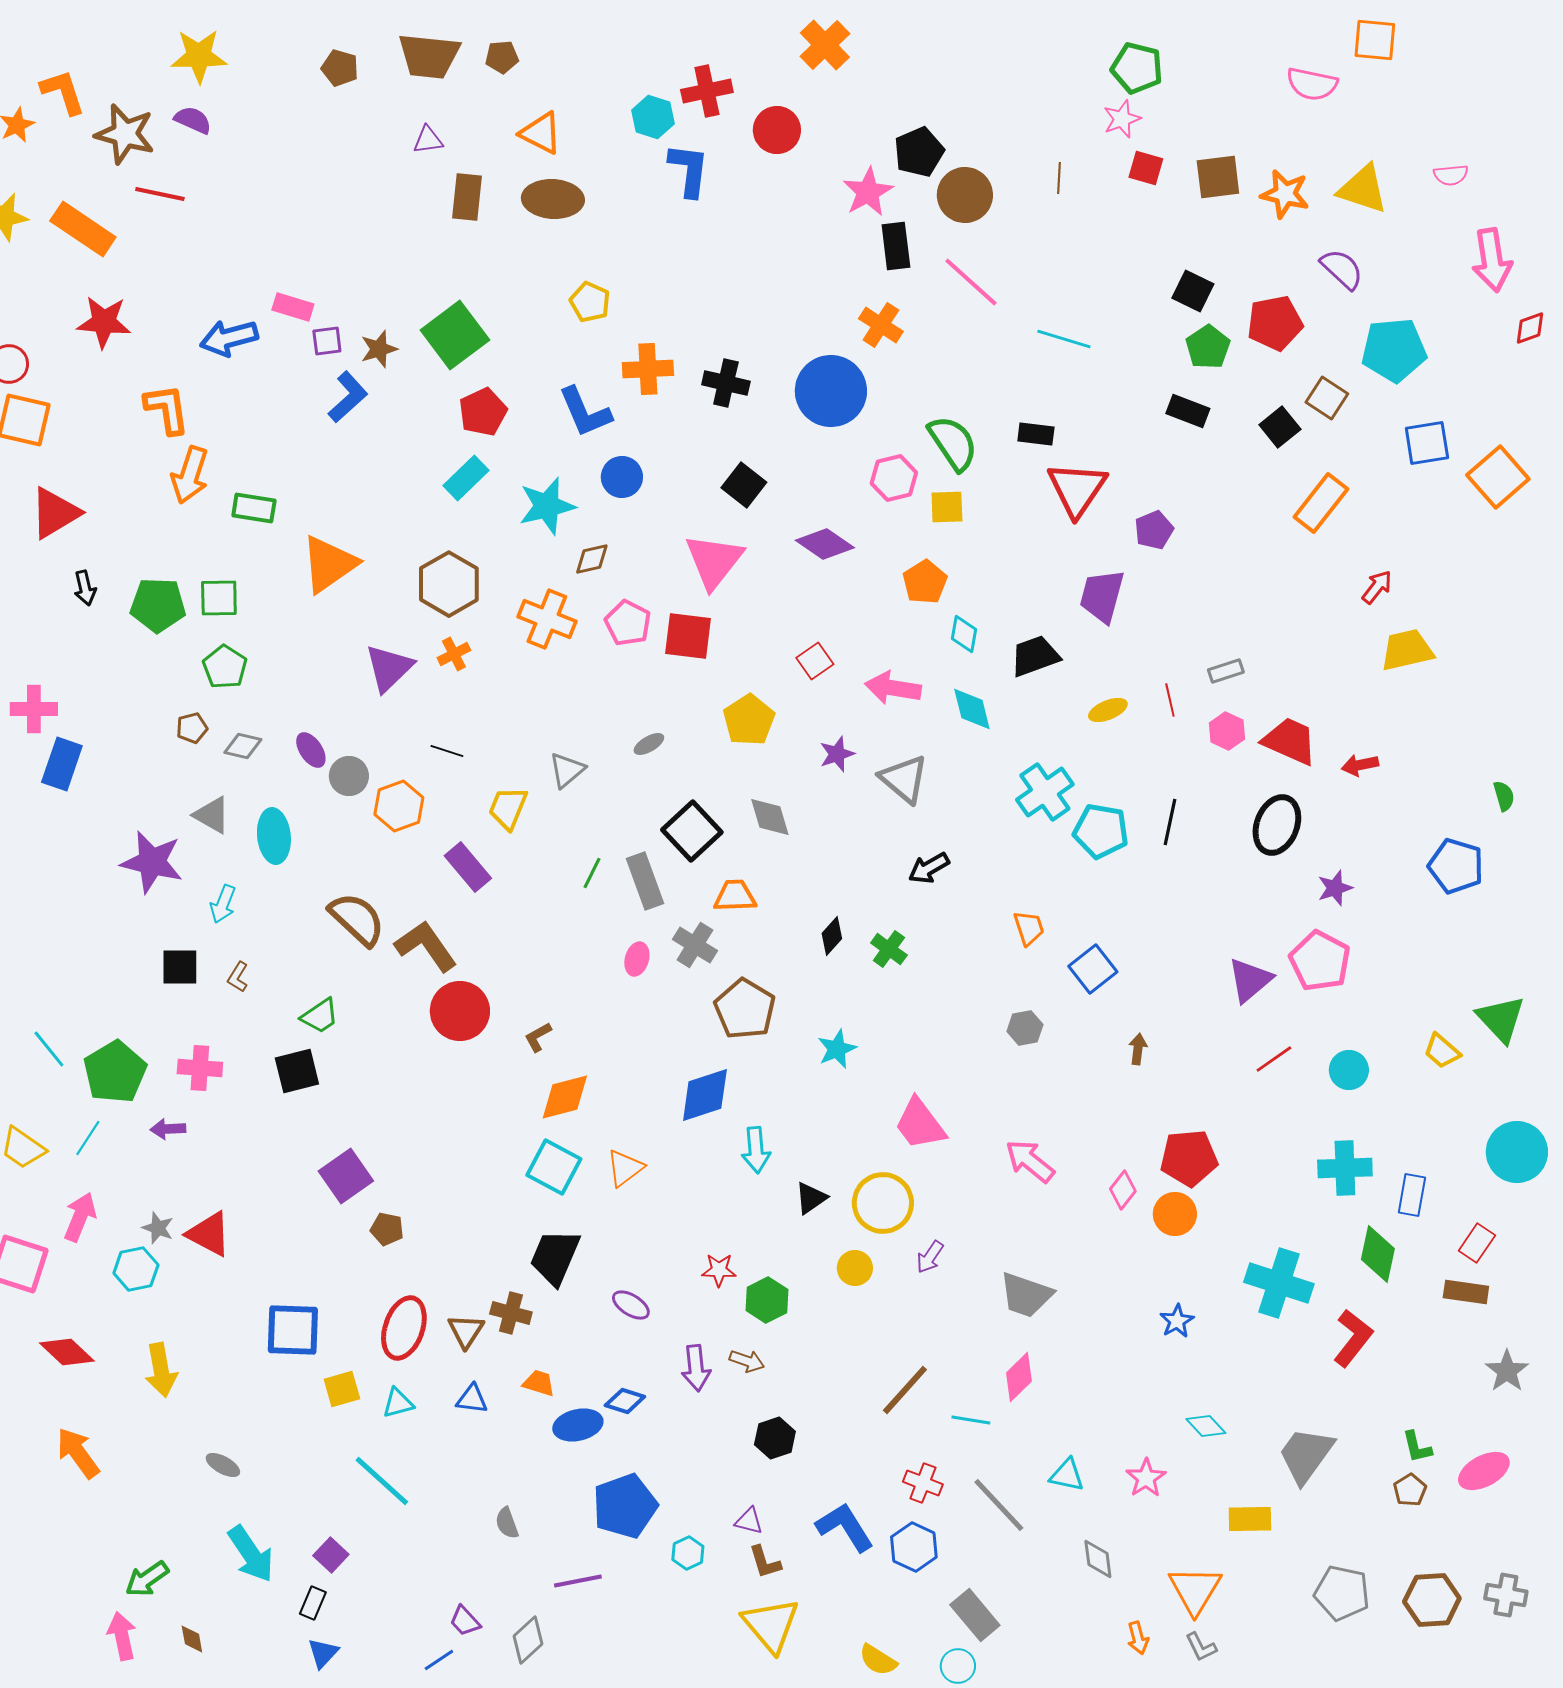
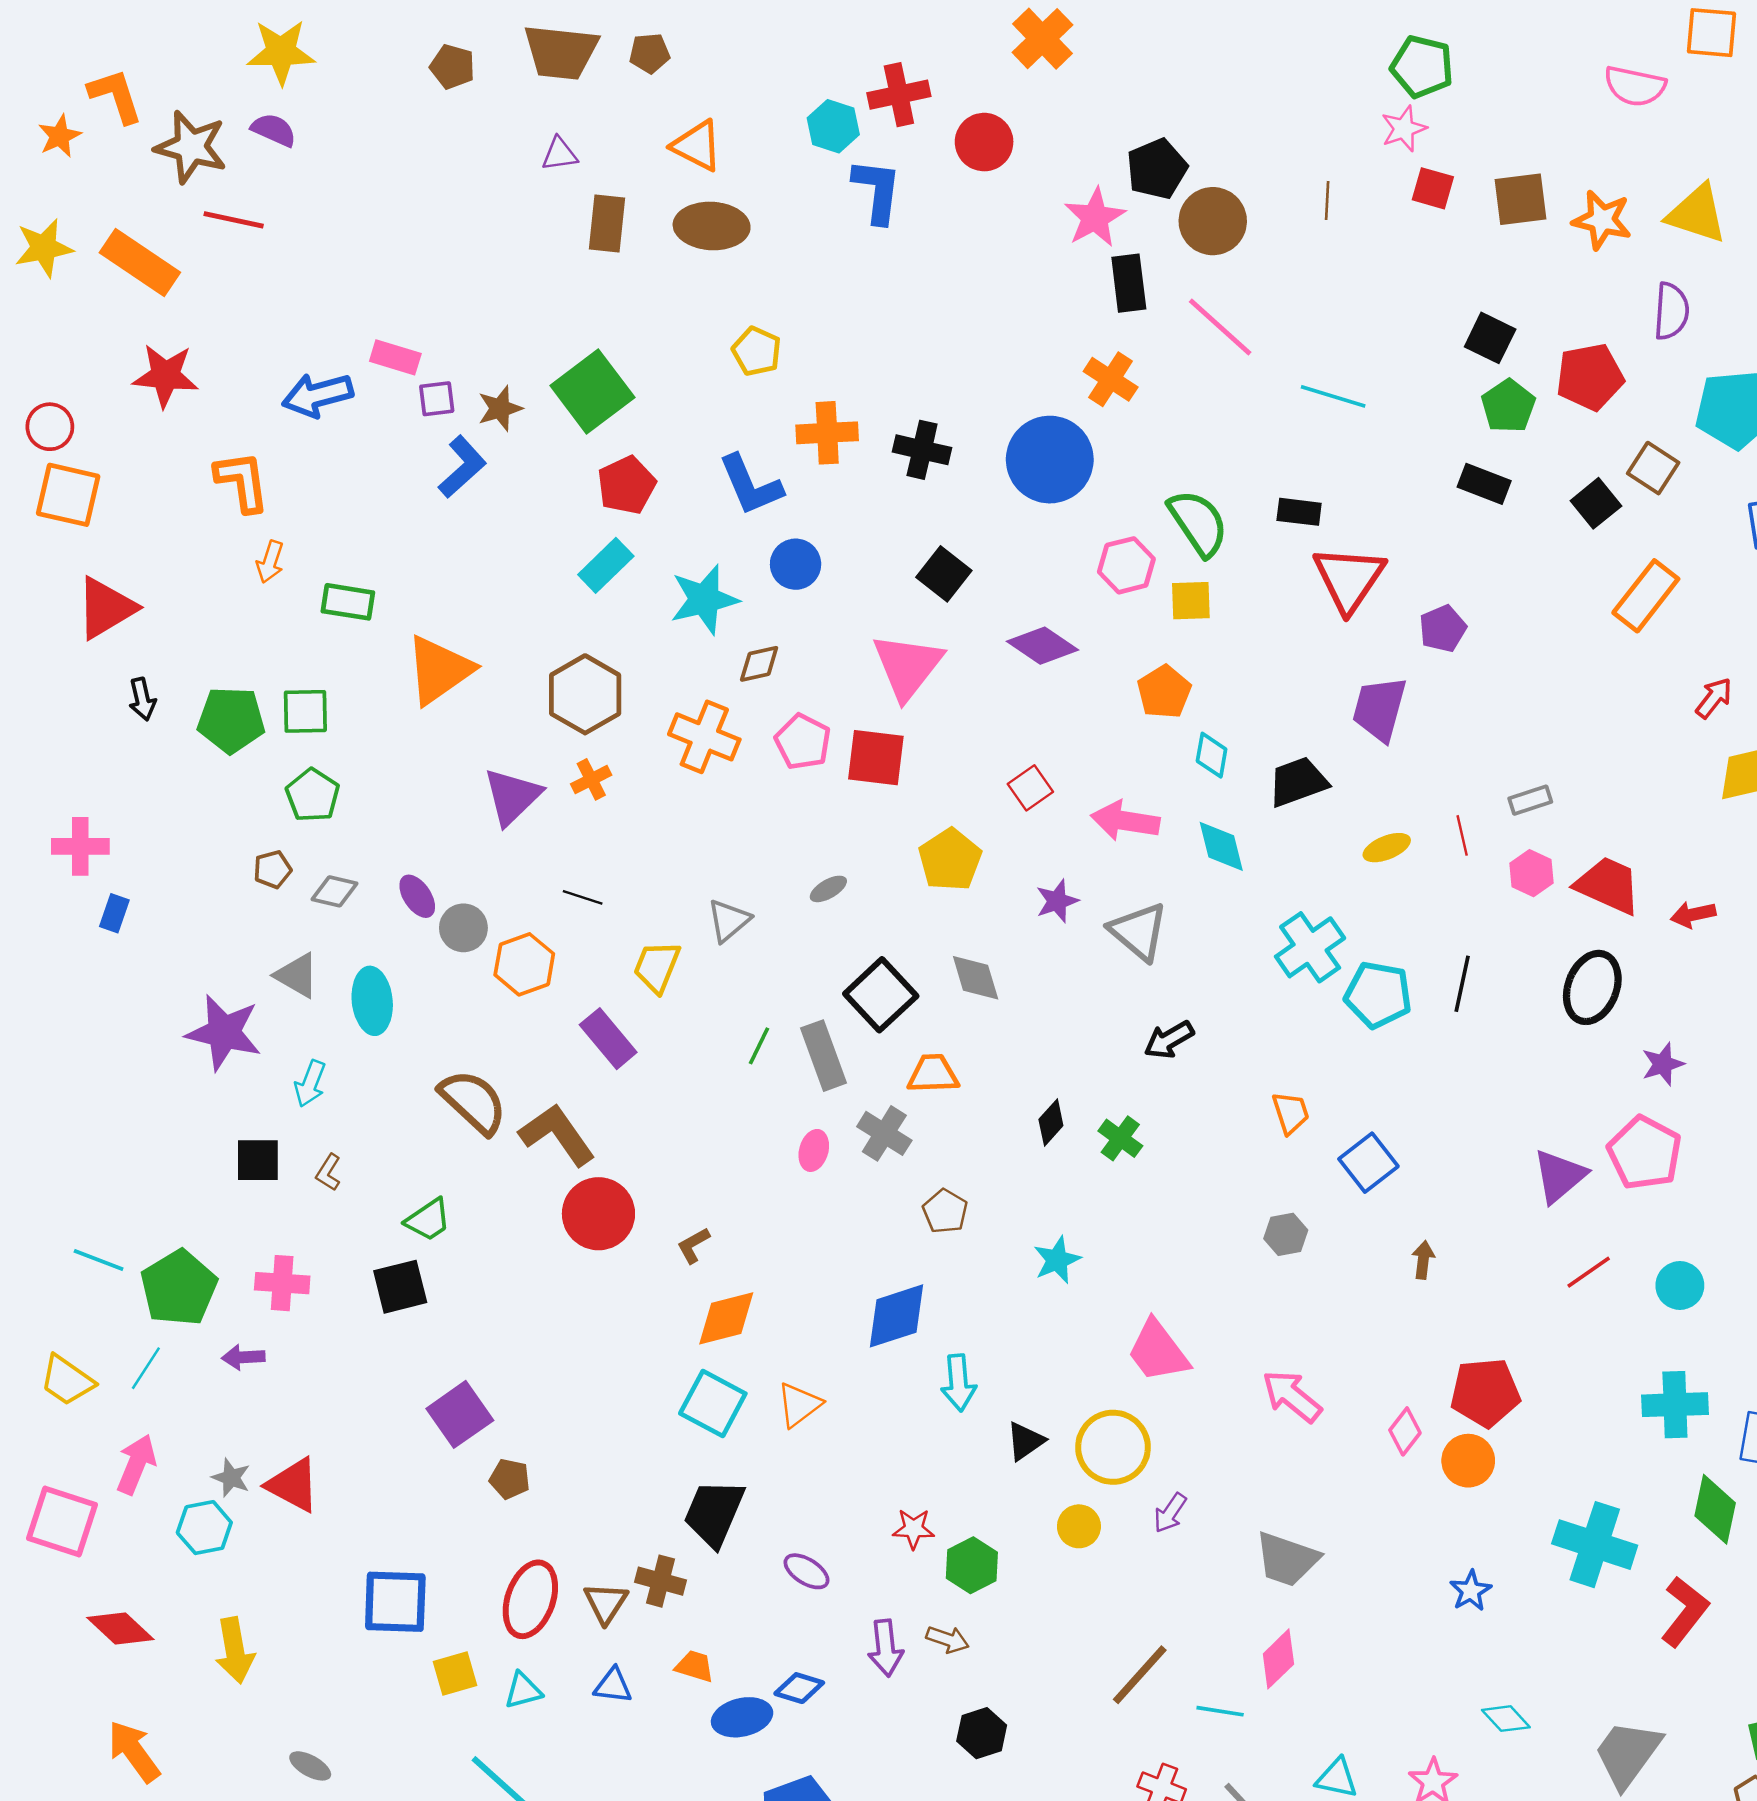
purple semicircle: (1342, 269) -> (1671, 311), turned 51
orange arrow: (190, 475) -> (270, 562), size x0.6
blue rectangle: (62, 764) -> (114, 913), size x0.6
brown pentagon: (745, 1009) -> (945, 1211), size x0.6
cyan line: (49, 1049) -> (99, 1260), turned -30

